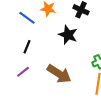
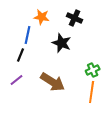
blue line: (27, 18) -> (28, 35), moved, turned 66

